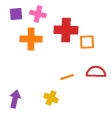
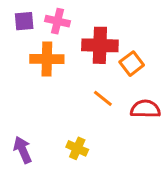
orange square: (87, 42) -> (132, 64), turned -35
orange line: (67, 77) -> (103, 98), moved, turned 56
purple arrow: (15, 99) -> (23, 150), turned -36

